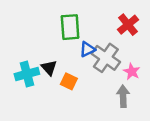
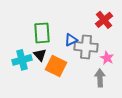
green rectangle: (70, 27) -> (42, 33), moved
gray cross: (106, 58) -> (86, 47), turned -30
orange square: (69, 81) -> (56, 66), size x1.5

